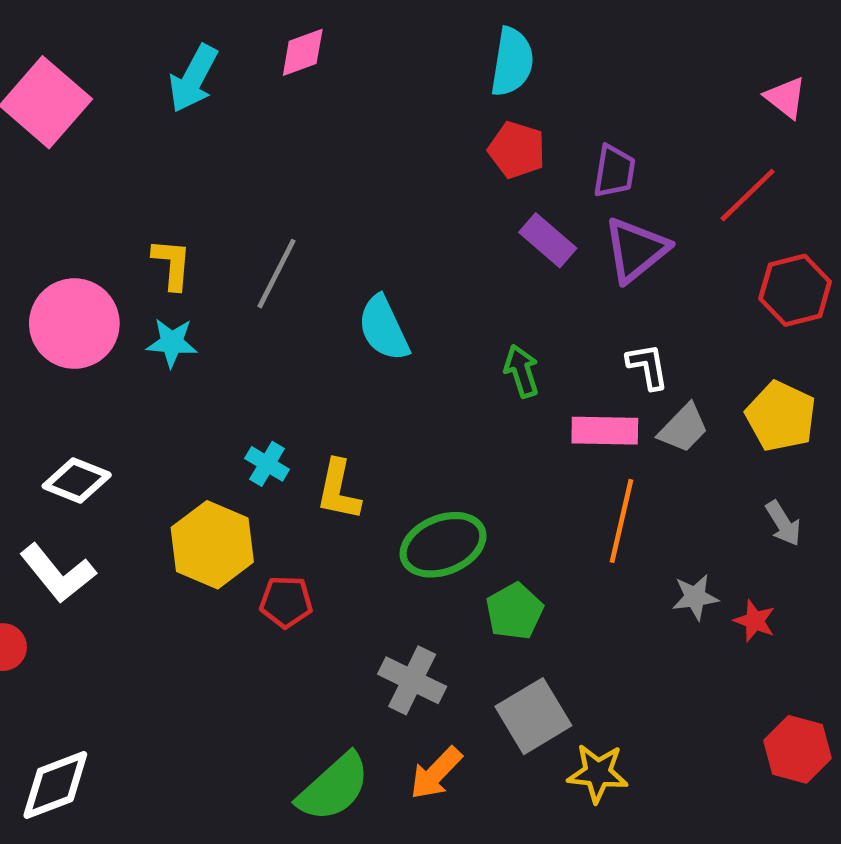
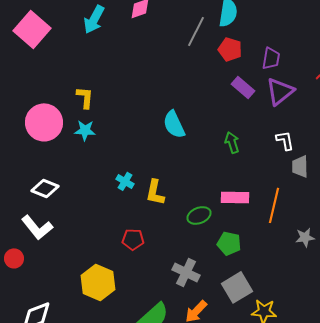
gray line: (277, 274) -> (196, 31), moved
gray trapezoid: (683, 428) -> (300, 166), turned 135
pink rectangle: (605, 431) -> (235, 197), moved
yellow hexagon: (212, 545) -> (98, 282), moved
green ellipse: (443, 545) -> (199, 215), size x0.7
green pentagon: (514, 611) -> (229, 243), turned -30

